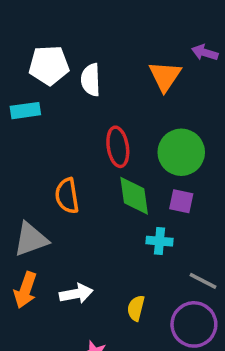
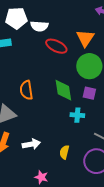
orange triangle: (165, 76) -> (85, 38), moved
white semicircle: (91, 80) -> (39, 26), turned -84
red ellipse: (118, 147) -> (56, 46), moved, turned -55

